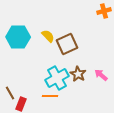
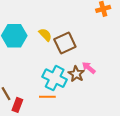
pink arrow: (101, 75) -> (89, 68), moved
cyan cross: (57, 78) -> (55, 78), turned -35

